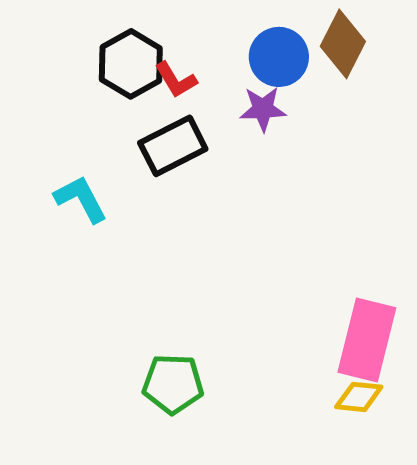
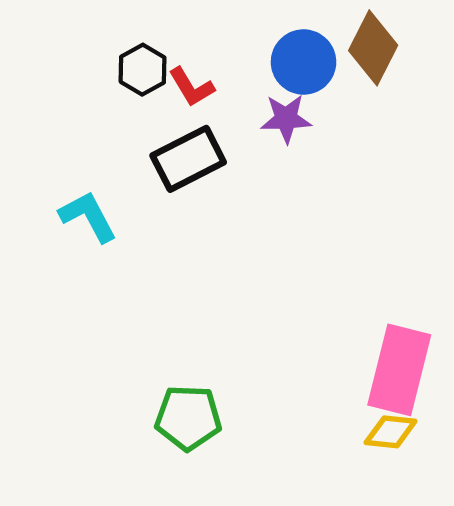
black hexagon: (131, 64) -> (143, 70), size x0.7

